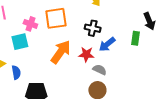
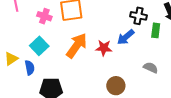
black cross: (93, 28) -> (139, 16), moved
cyan square: (20, 42) -> (39, 46), moved, turned -30
gray semicircle: (100, 70) -> (151, 68), moved

